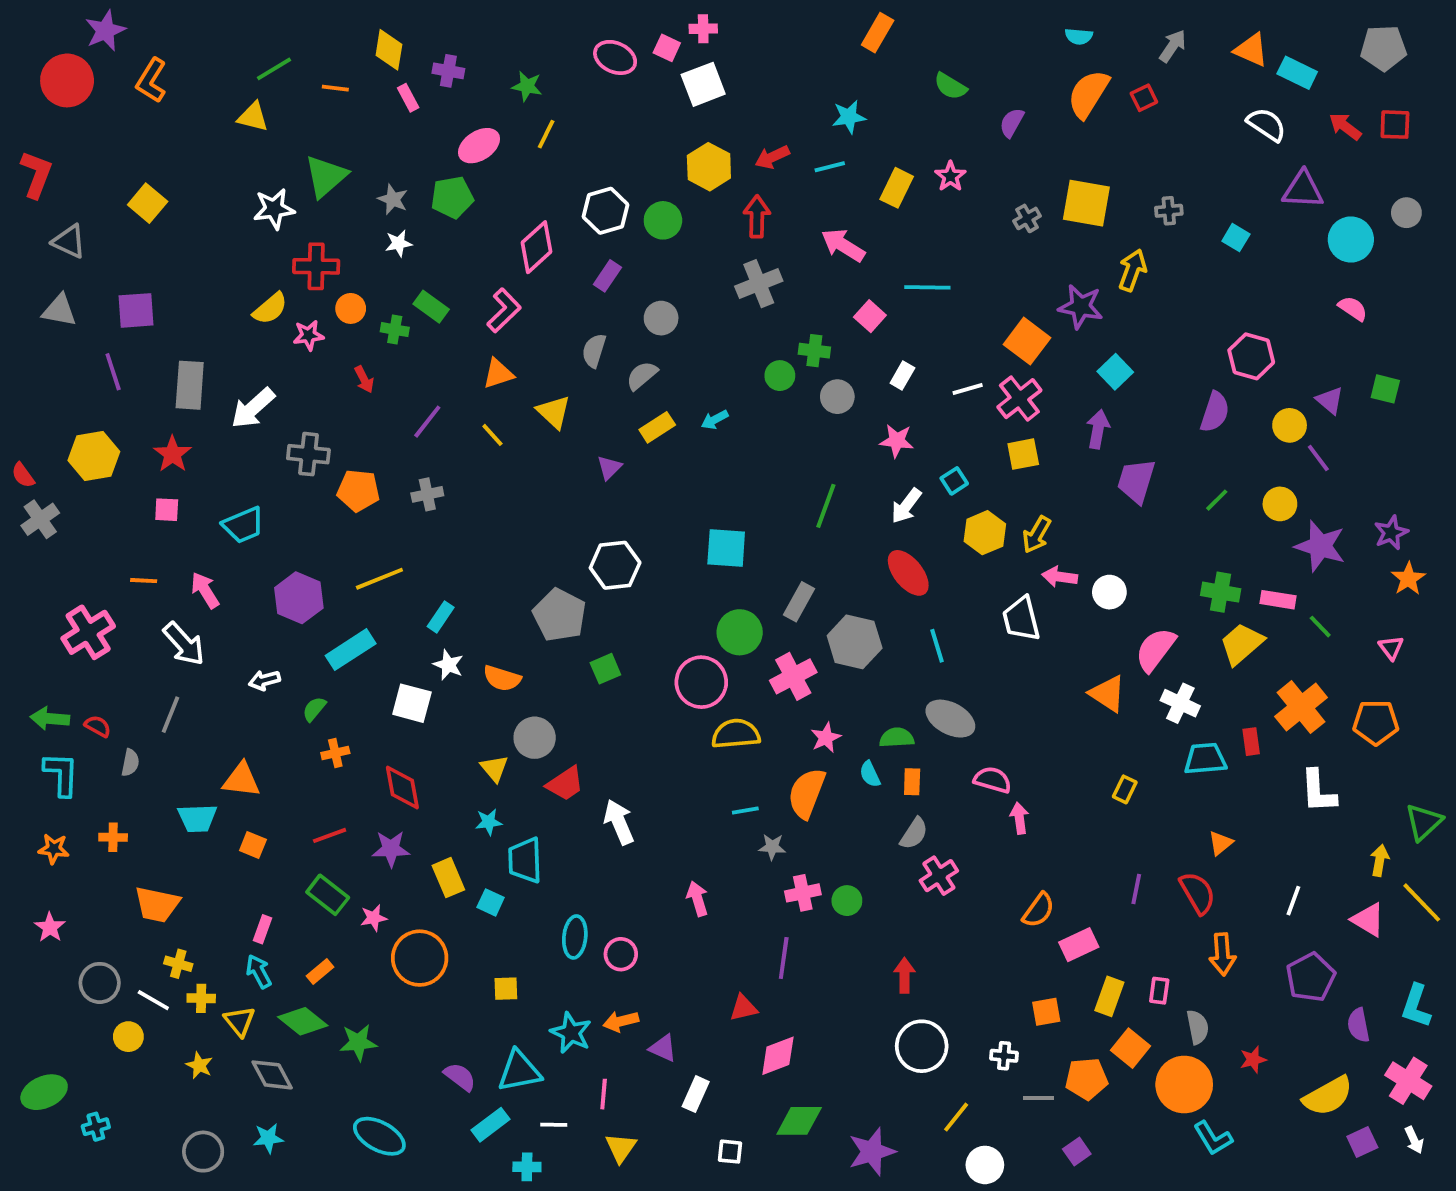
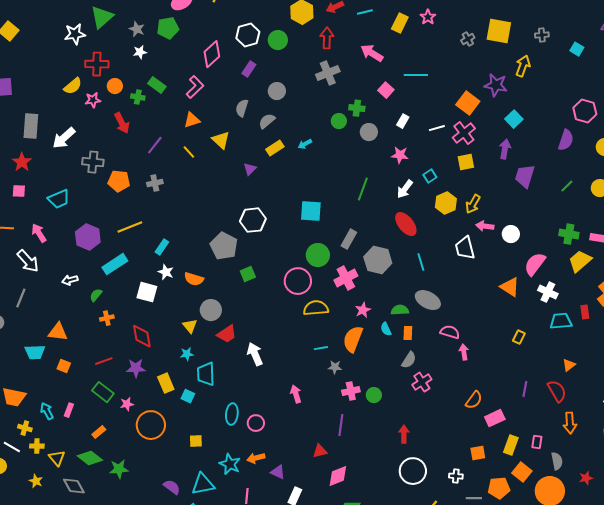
red arrow: (364, 379) -> (122, 123), size x1.5
cyan arrow: (259, 971) -> (47, 411), moved

